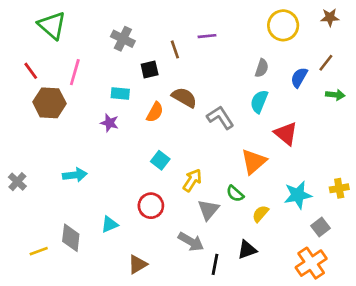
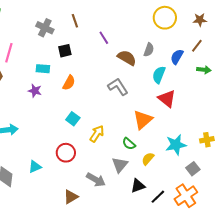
brown star: (330, 17) -> (200, 20), moved
purple line: (207, 36) -> (104, 38), moved, turned 64
brown line: (175, 49) -> (75, 21), moved
brown semicircle: (184, 97) -> (127, 58), moved
cyan semicircle: (259, 101) -> (159, 75), moved
gray triangle: (208, 210) -> (120, 165), moved
brown triangle: (138, 264) -> (71, 197), moved
black line: (215, 264) -> (158, 197), moved, turned 35

